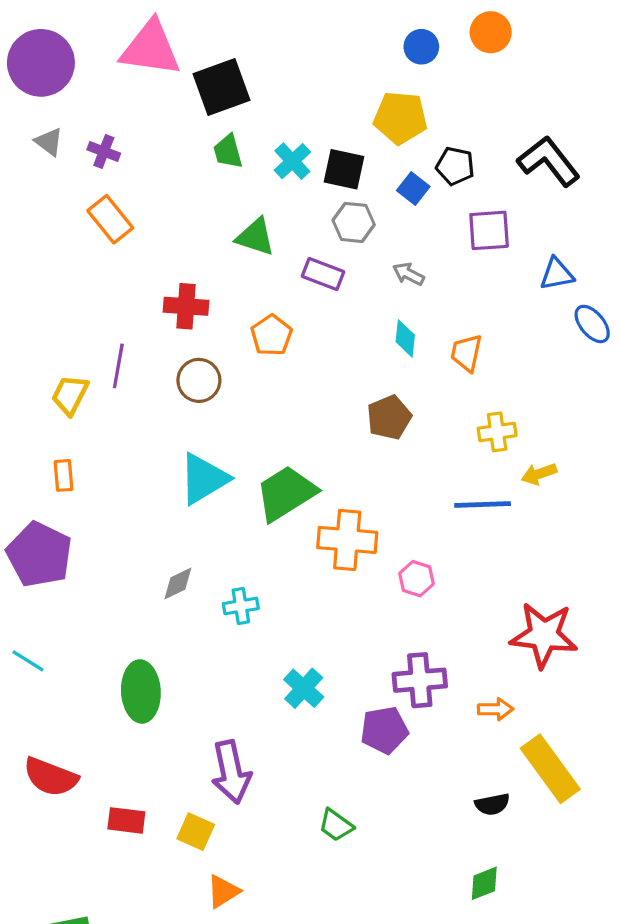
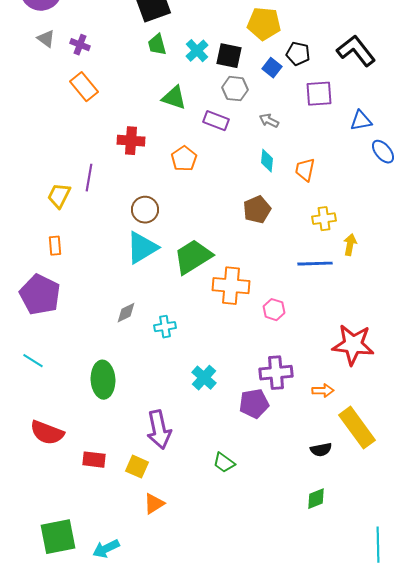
brown circle: (199, 380) -> (145, 210), moved
yellow arrow: (539, 474) -> (350, 245), turned 120

